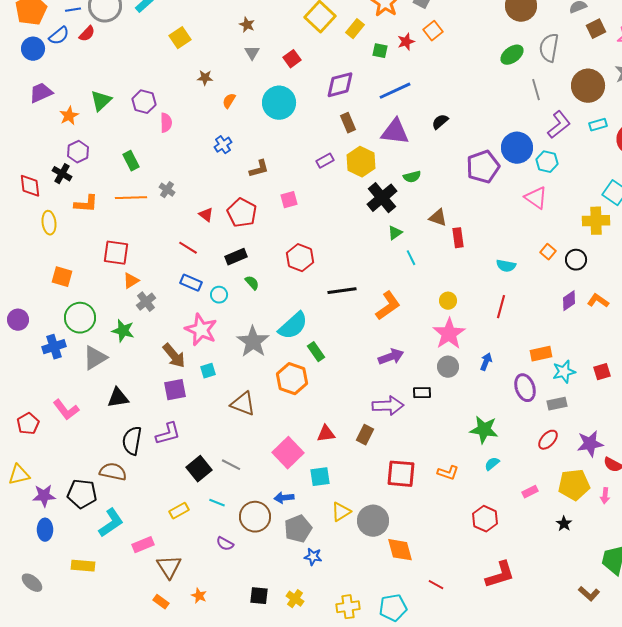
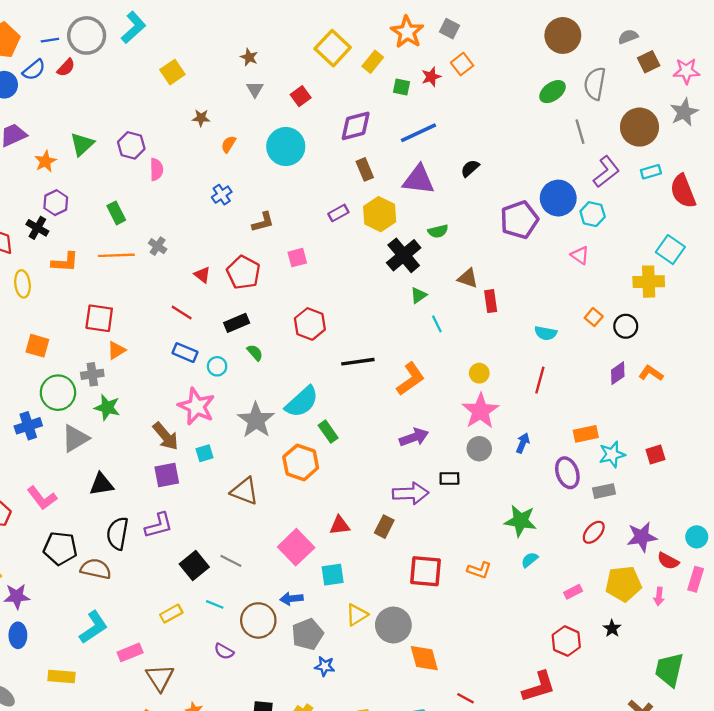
pink triangle: (536, 198) -> (580, 255), size x0.7
gray cross: (146, 302) -> (92, 374), moved, turned 30
black pentagon: (82, 494) -> (60, 548), moved
red hexagon: (485, 519) -> (566, 641), moved

